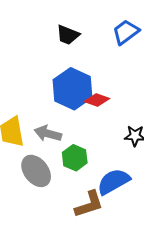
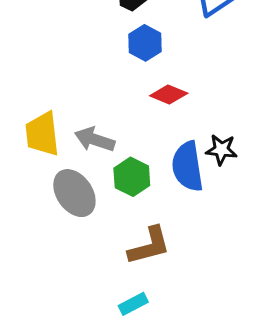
blue hexagon: (73, 89) -> (145, 43), moved, size x0.6
blue semicircle: (113, 182) -> (187, 166), moved, turned -72

